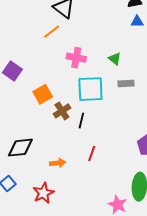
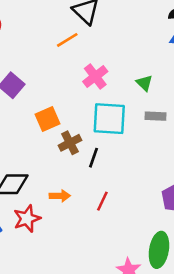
pink cross: (76, 58) -> (95, 77), turned 36
orange arrow: (58, 163) -> (60, 196), moved
red star: (43, 193) -> (27, 219), moved

